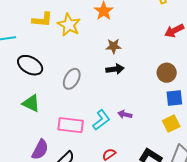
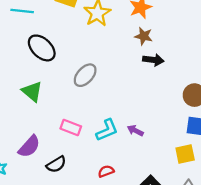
brown star: (114, 46) -> (144, 36), moved
black arrow: (115, 69) -> (153, 60), moved
pink rectangle: (71, 125) -> (71, 127), size x0.7

